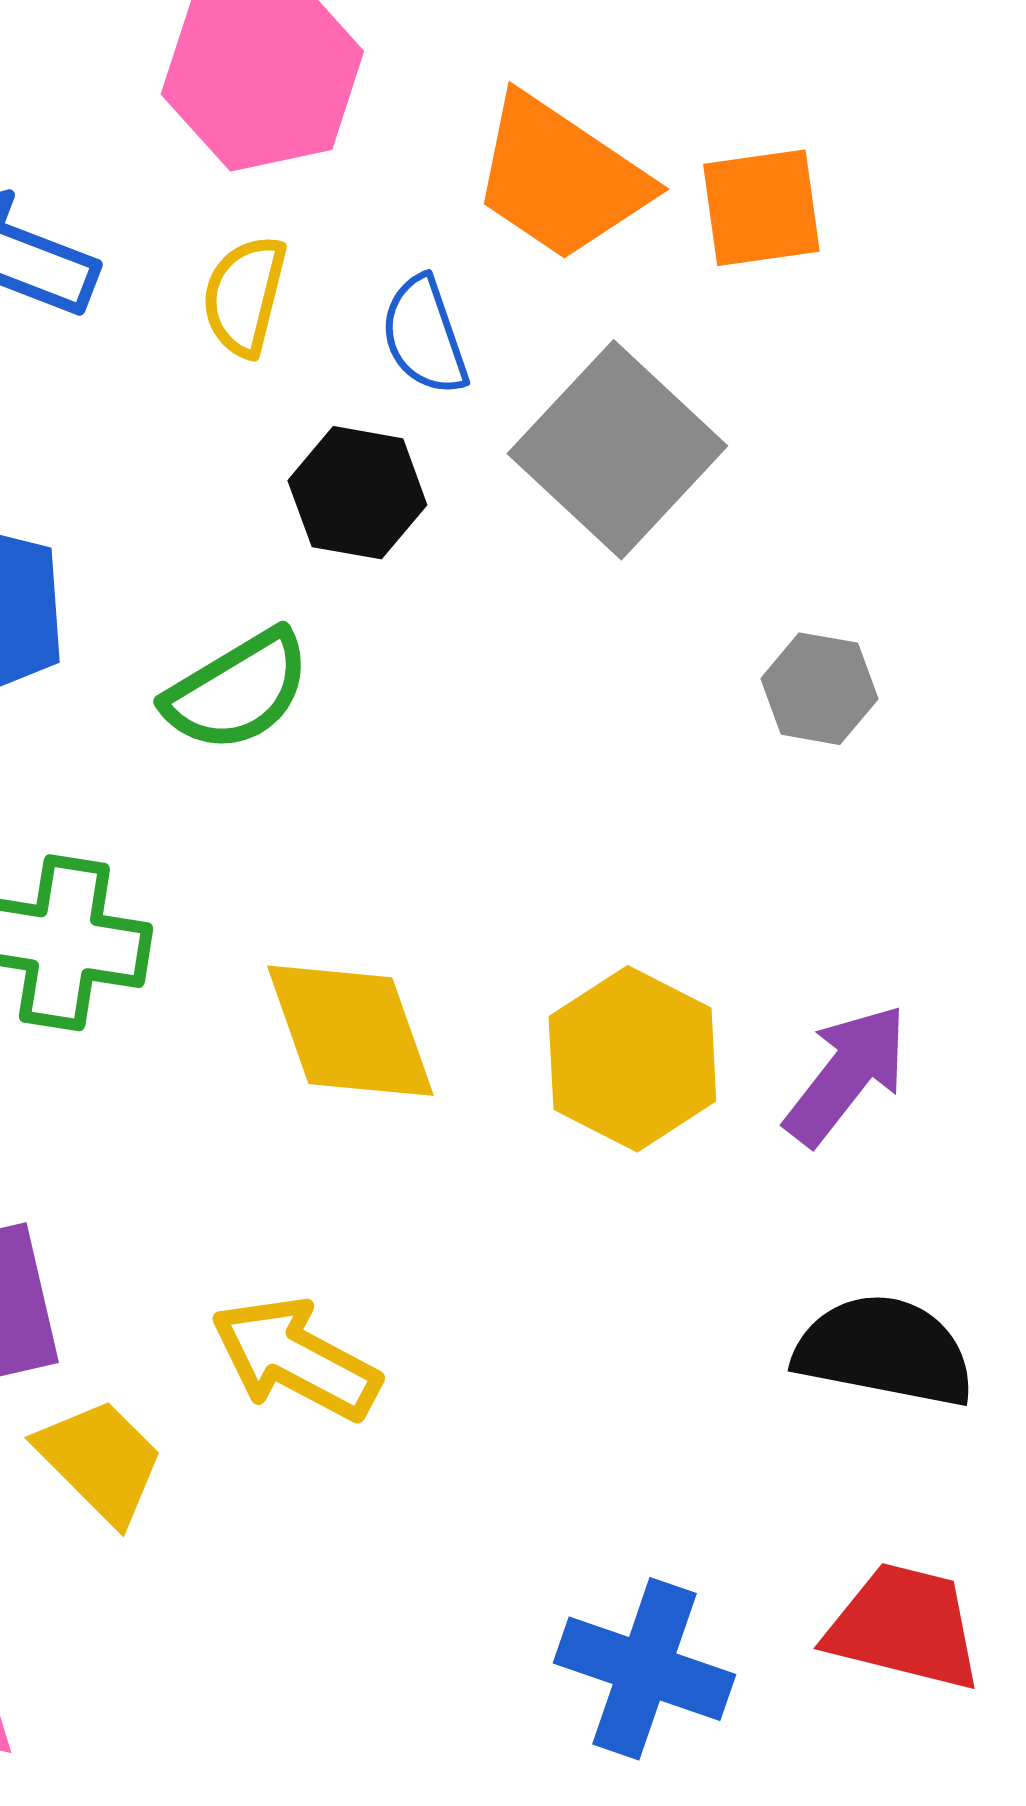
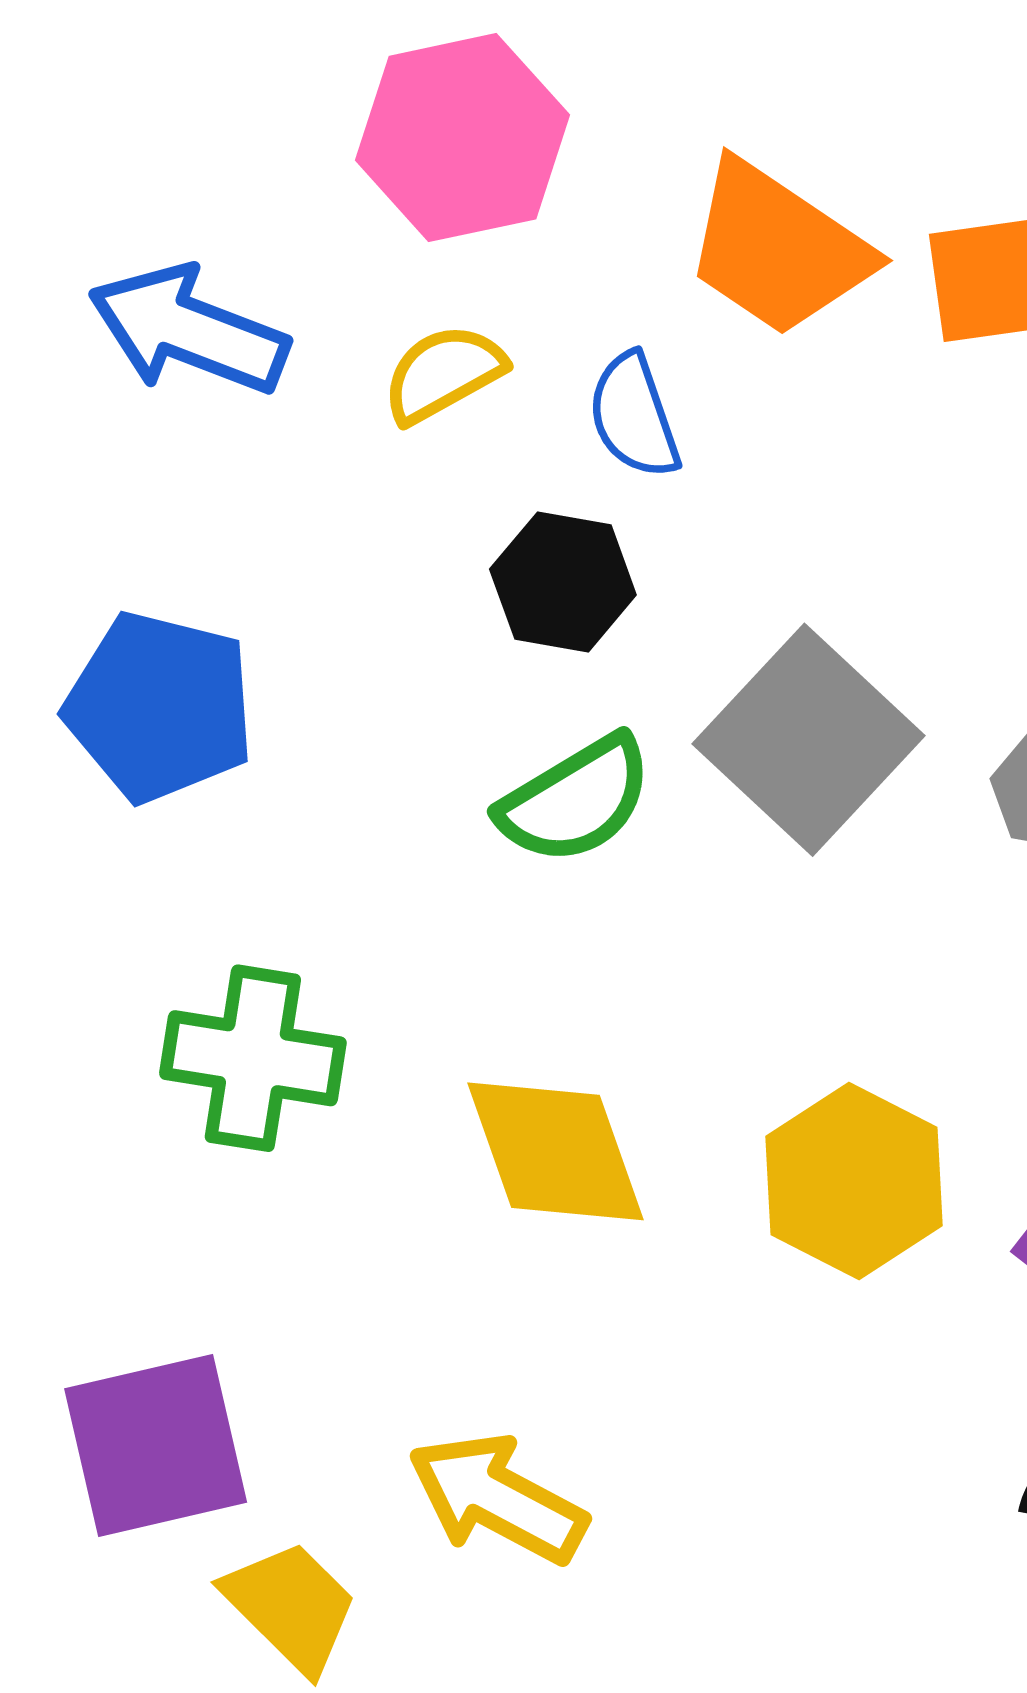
yellow semicircle: (244, 296) -> (443, 374), turned 47
gray square: (617, 450) -> (808, 740), moved
green semicircle: (237, 691) -> (576, 800), moved

